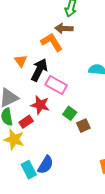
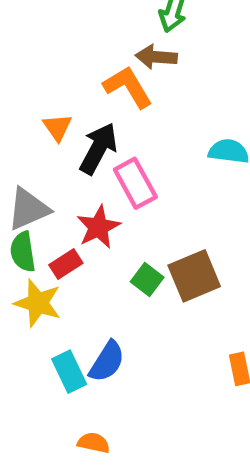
pink rectangle: (56, 85) -> (135, 183), turned 30
red star: (40, 105) -> (98, 227), turned 30
green square: (70, 113) -> (147, 279), moved
brown square: (83, 126) -> (194, 276), size x1.6

